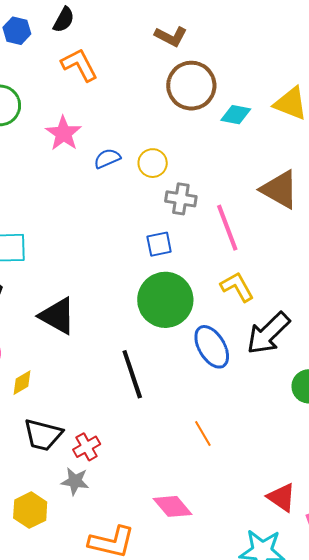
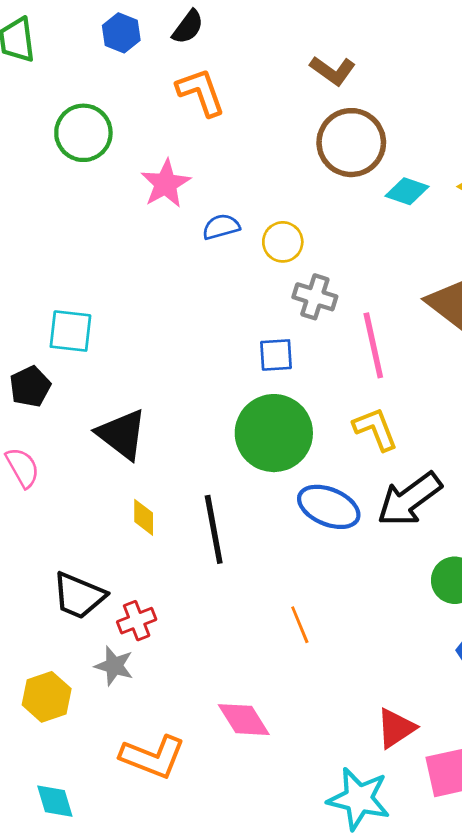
blue ellipse: (212, 347) -> (329, 507), turned -45
yellow diamond: (22, 383) -> (144, 517), moved, turned -68
red triangle: (282, 497) -> (396, 728), turned 44

